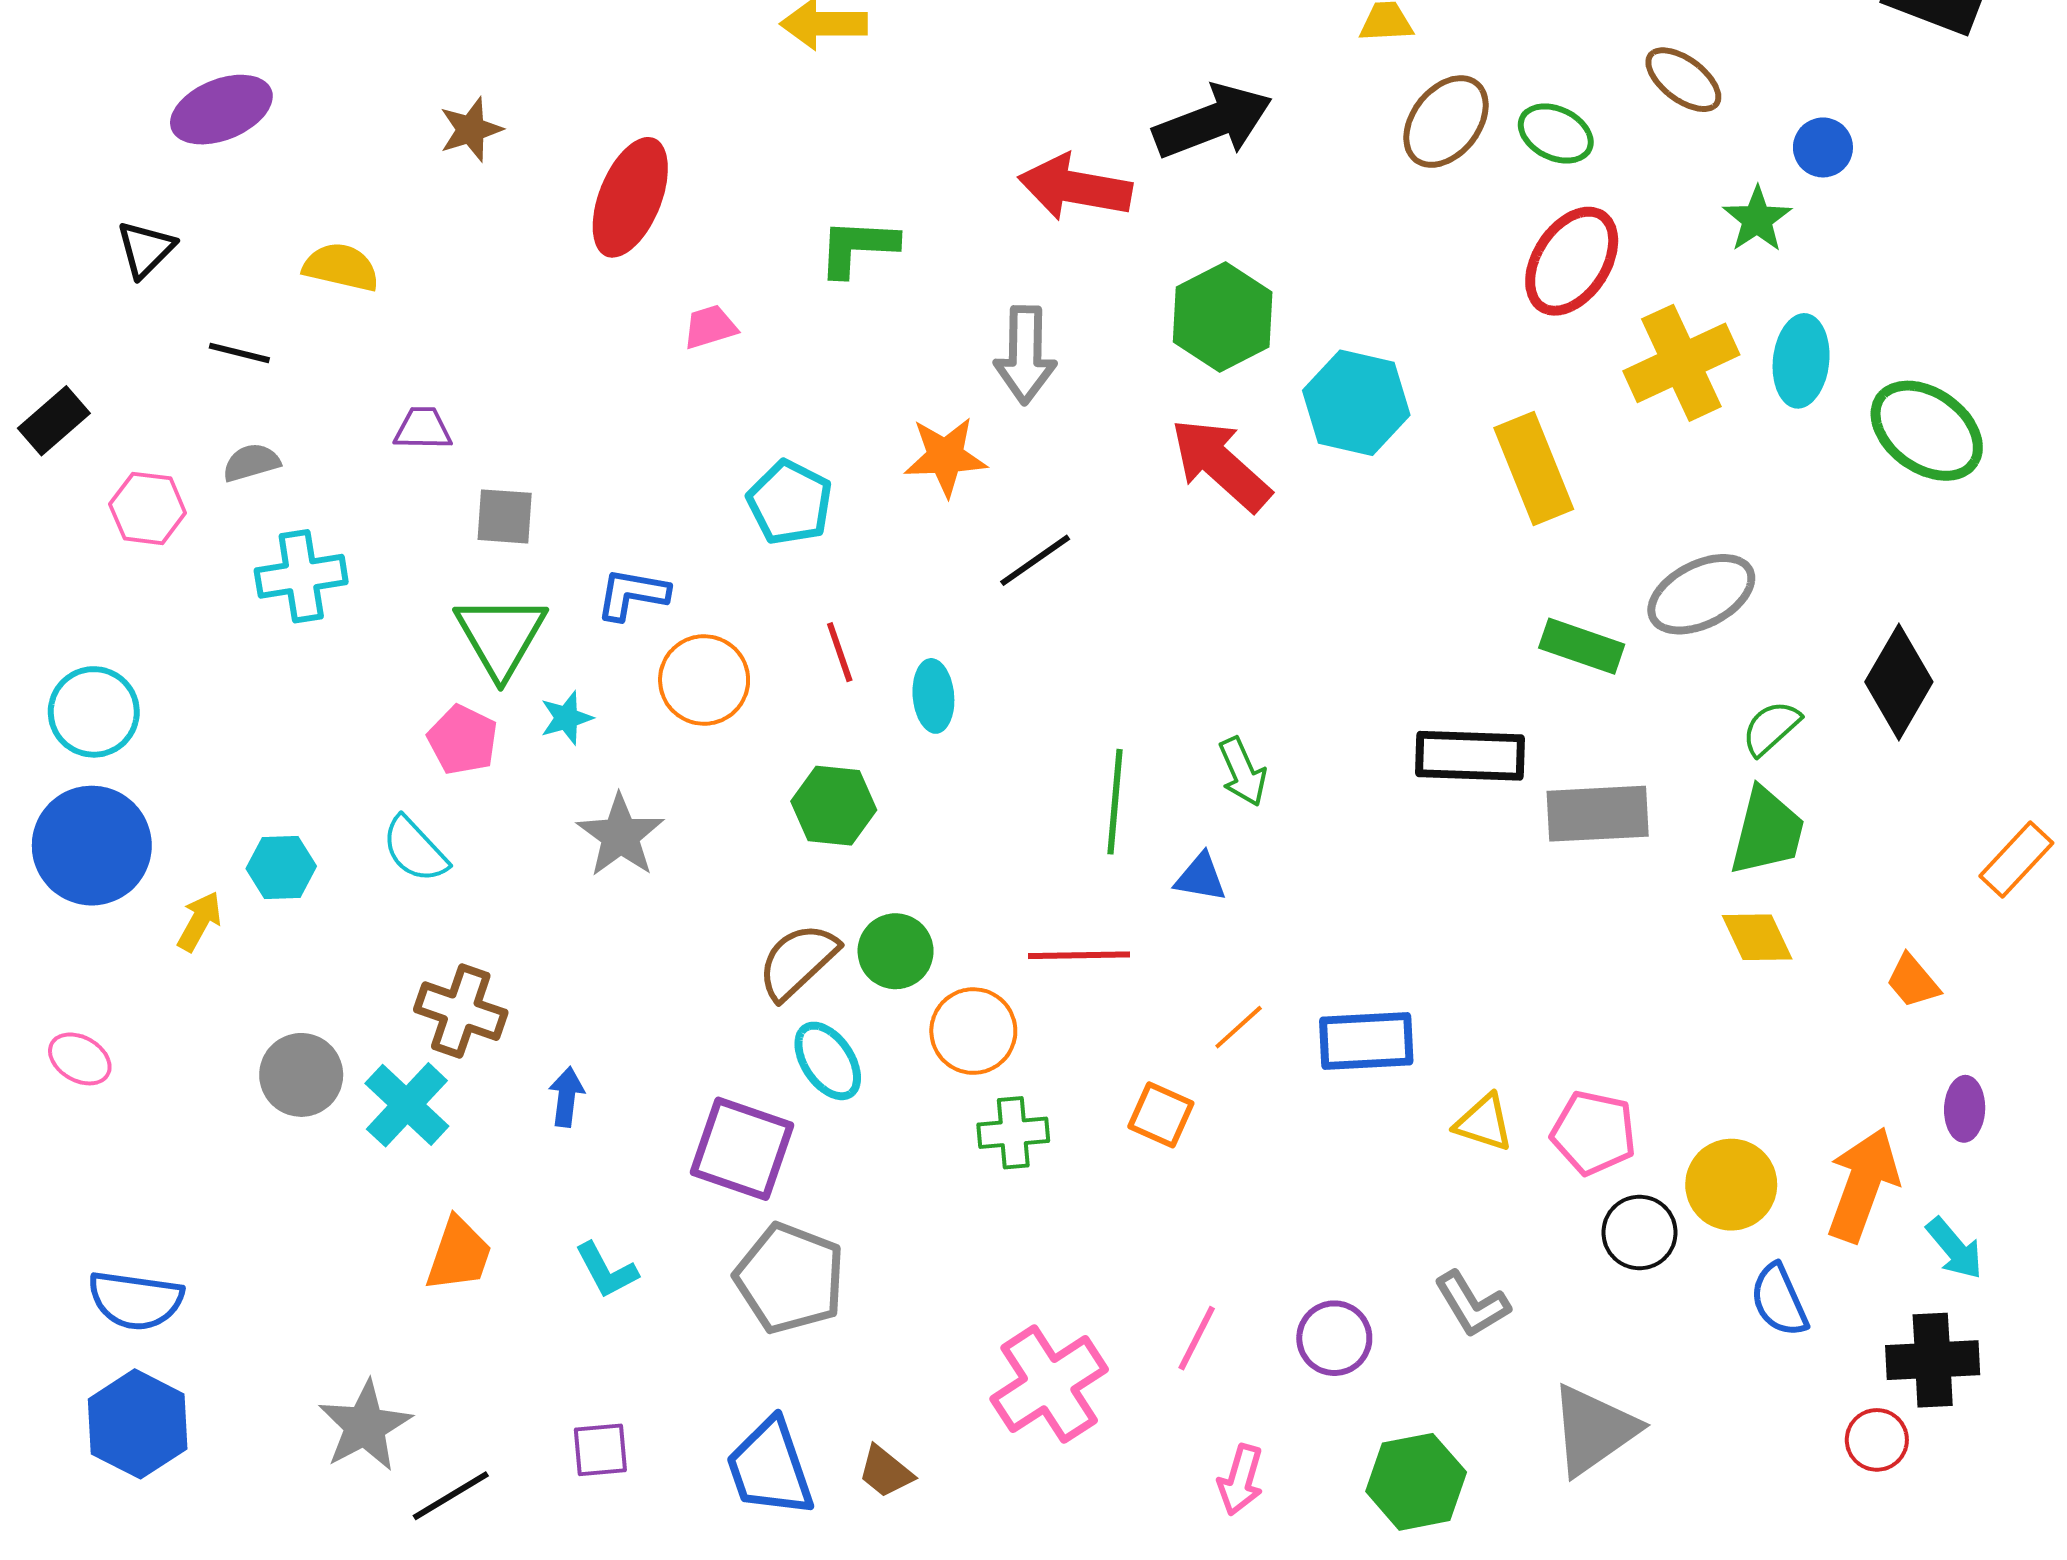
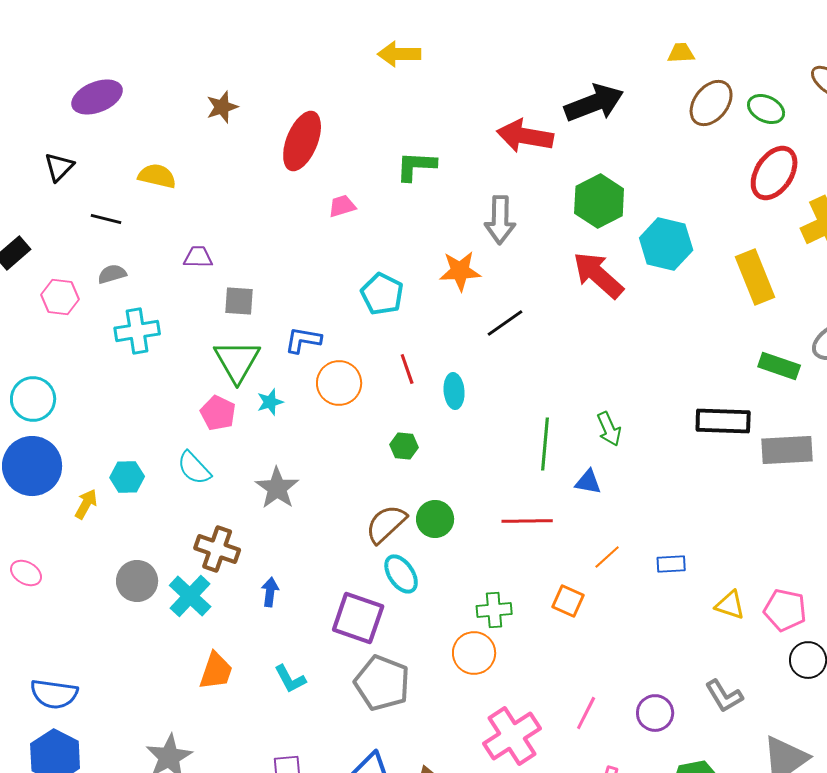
green hexagon: (834, 806) -> (404, 446), size x0.7
gray star: (620, 836) -> (277, 488), moved
orange circle: (973, 1031) -> (474, 653), moved
blue rectangle: (1366, 1041) -> (671, 564), size x0.6

